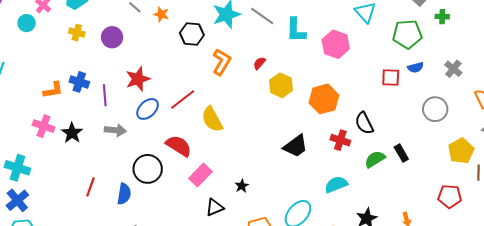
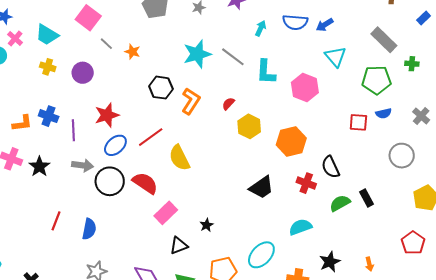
black hexagon: (192, 34) -> (161, 88), moved
black circle: (148, 169) -> (110, 181), moved
red pentagon: (450, 196) -> (413, 243), turned 30

